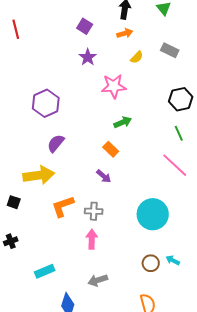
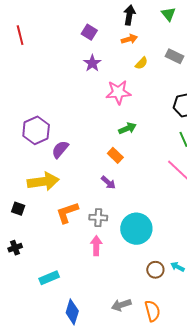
purple hexagon: (46, 103) -> (36, 130), moved
cyan circle: (153, 214) -> (136, 229), moved
gray arrow: (98, 280) -> (121, 305), moved

